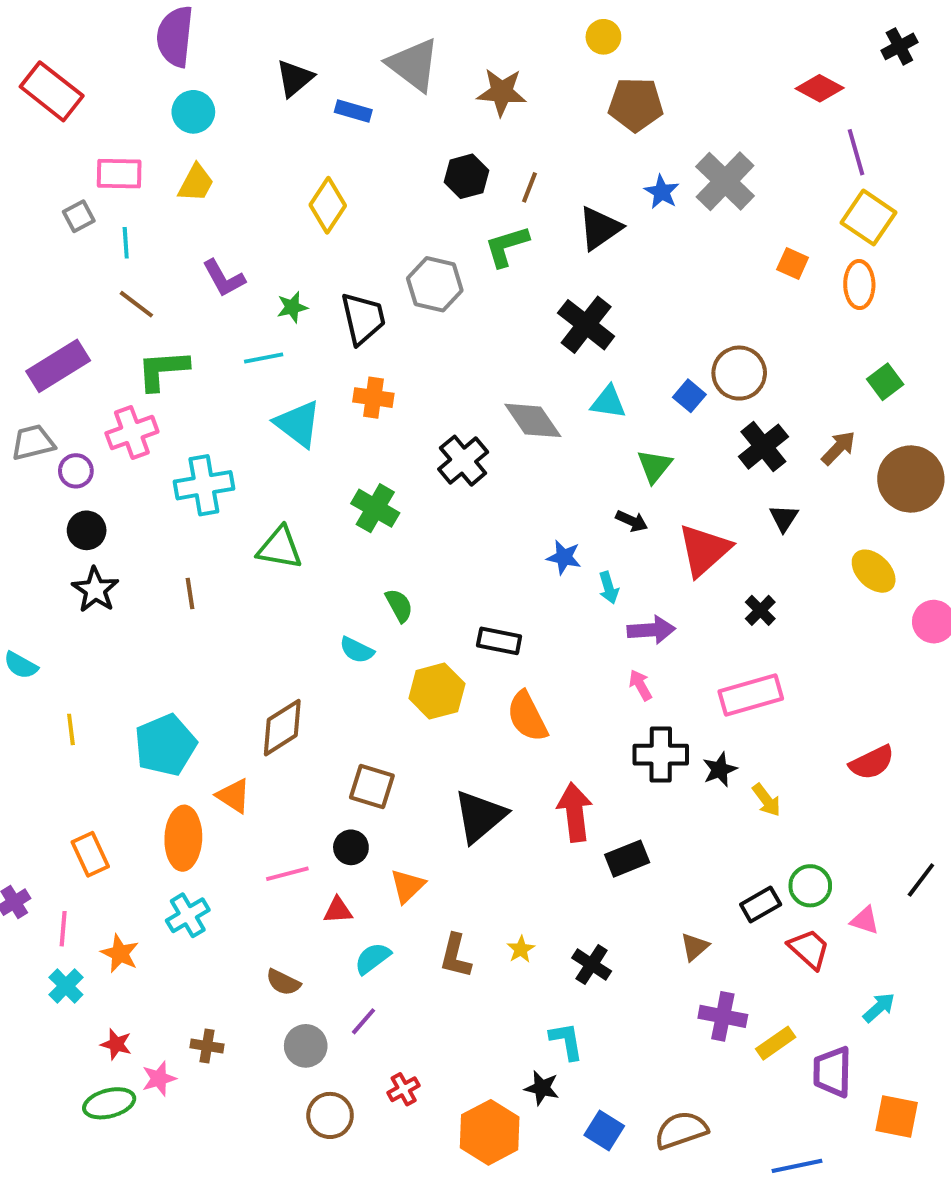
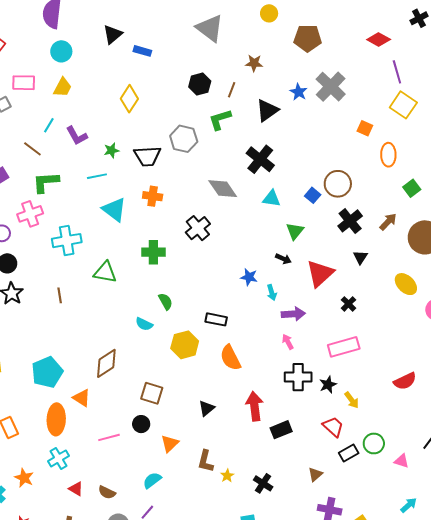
gray triangle: (413, 65) -> (210, 28), moved
brown star: (502, 92) -> (254, 63), moved, size x0.7
brown pentagon: (636, 105) -> (308, 38), moved
cyan line: (126, 243) -> (49, 125), moved, turned 35
orange ellipse: (859, 285) -> (388, 155), moved
black trapezoid: (363, 318) -> (147, 156), turned 100
gray diamond: (533, 420) -> (223, 189), moved
green cross: (375, 508) -> (153, 252), turned -30
black triangle: (480, 816) -> (206, 408), size x0.6
red triangle: (338, 910) -> (76, 489), moved, turned 35
red trapezoid: (809, 949) -> (333, 427), moved
brown L-shape: (456, 956) -> (205, 461), moved

